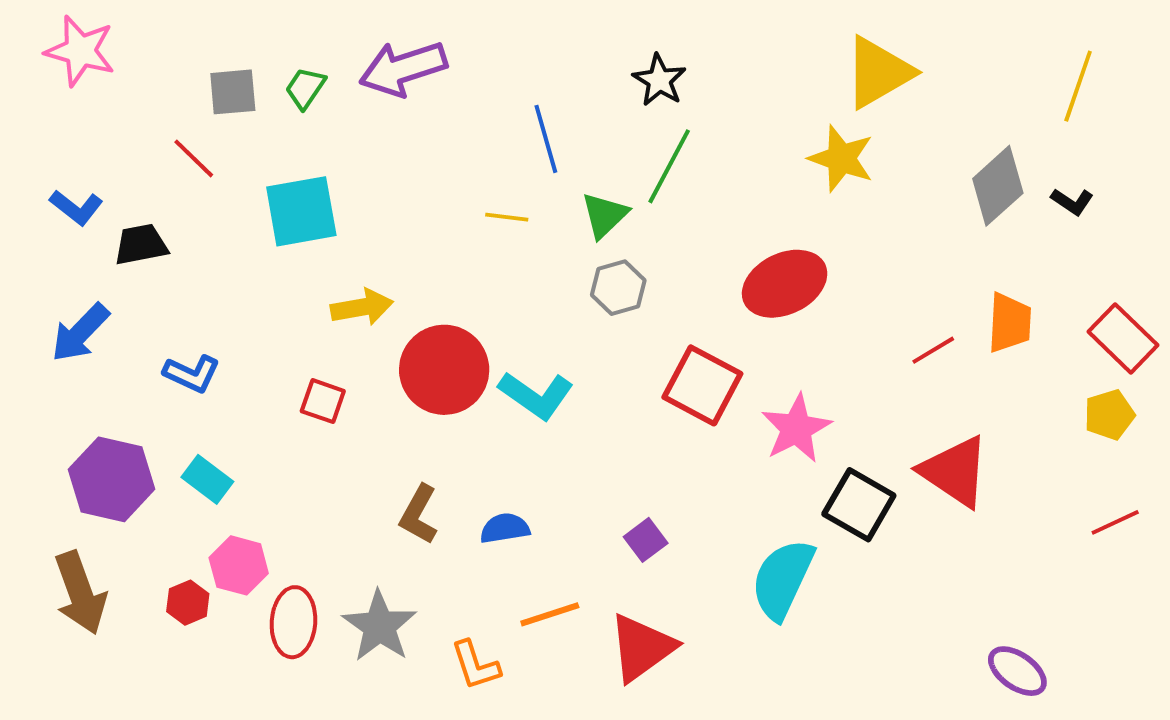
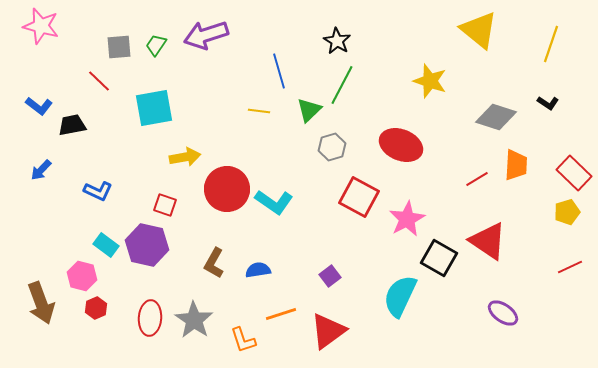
yellow triangle: (878, 72) -> (479, 30), moved, turned -51
gray diamond: (998, 186) -> (496, 117), moved, turned 60
red ellipse: (785, 284) -> (401, 145), turned 48
gray hexagon: (618, 288) -> (332, 147), moved
blue arrow: (80, 333) -> (41, 170), size x0.7
purple hexagon: (112, 479) -> (147, 245), moved
pink hexagon: (239, 565) -> (82, 276), moved
purple ellipse: (1017, 671) -> (503, 313), moved

